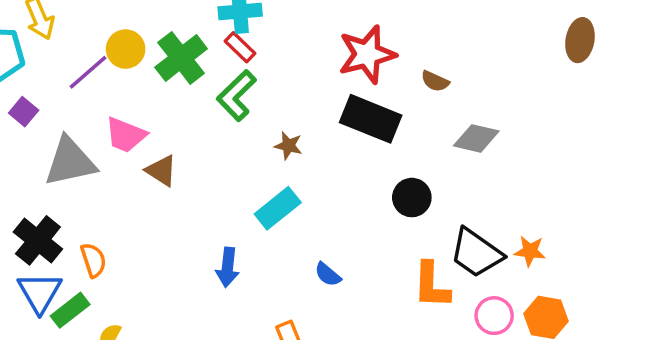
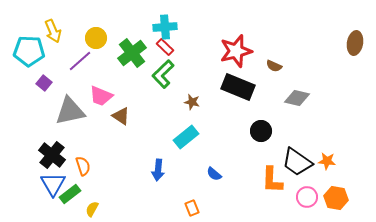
yellow circle: (126, 49) -> (96, 38), moved

